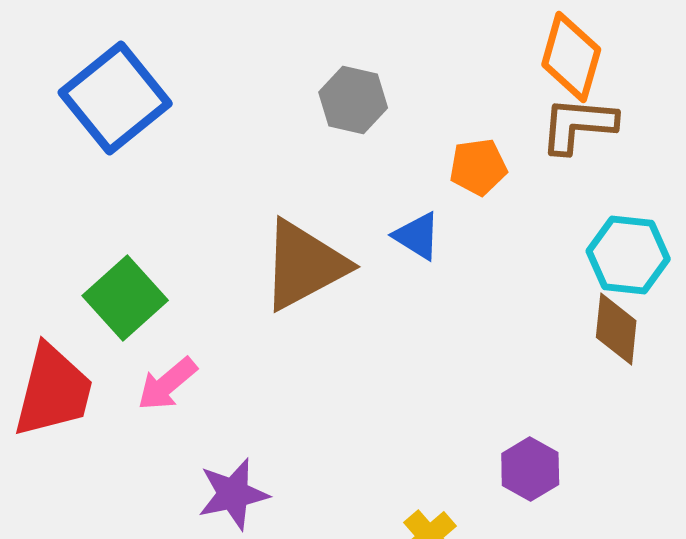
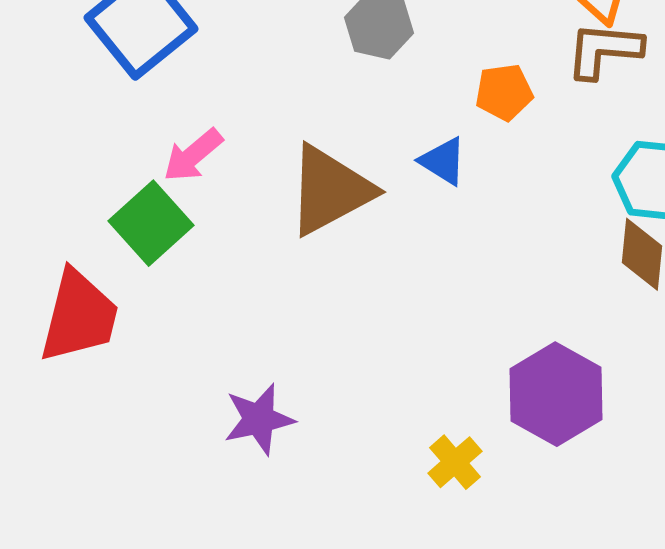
pink arrow: (167, 384) -> (193, 155), moved
purple hexagon: (530, 469) -> (556, 394), size x1.6

